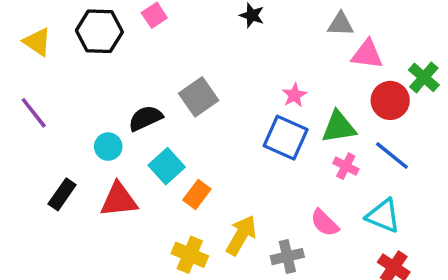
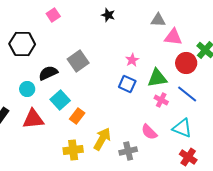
black hexagon: (99, 31) -> (22, 44), moved
blue square: (286, 138) -> (127, 84), size x0.7
yellow cross: (190, 255) -> (73, 150), turned -30

